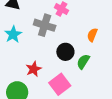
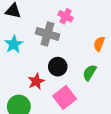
black circle: (65, 52) -> (58, 67), moved

